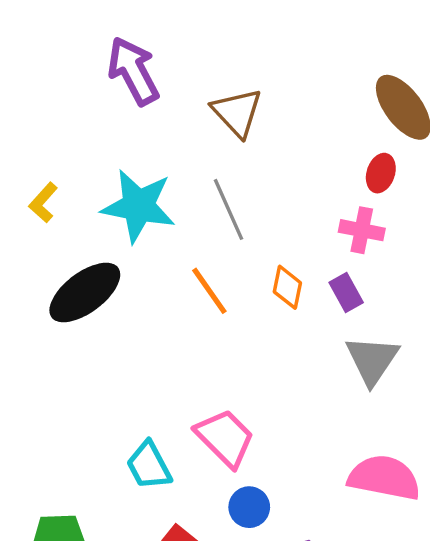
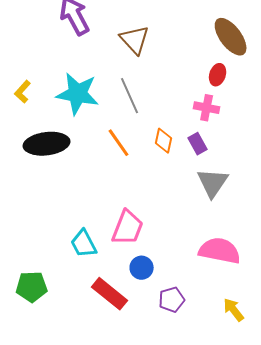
black ellipse: (85, 292) -> (47, 144), turned 30
pink trapezoid: (225, 438) -> (128, 228), turned 66

